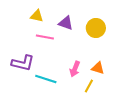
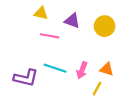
purple L-shape: (23, 63) -> (26, 78), moved
cyan line: (46, 79) -> (55, 68), moved

